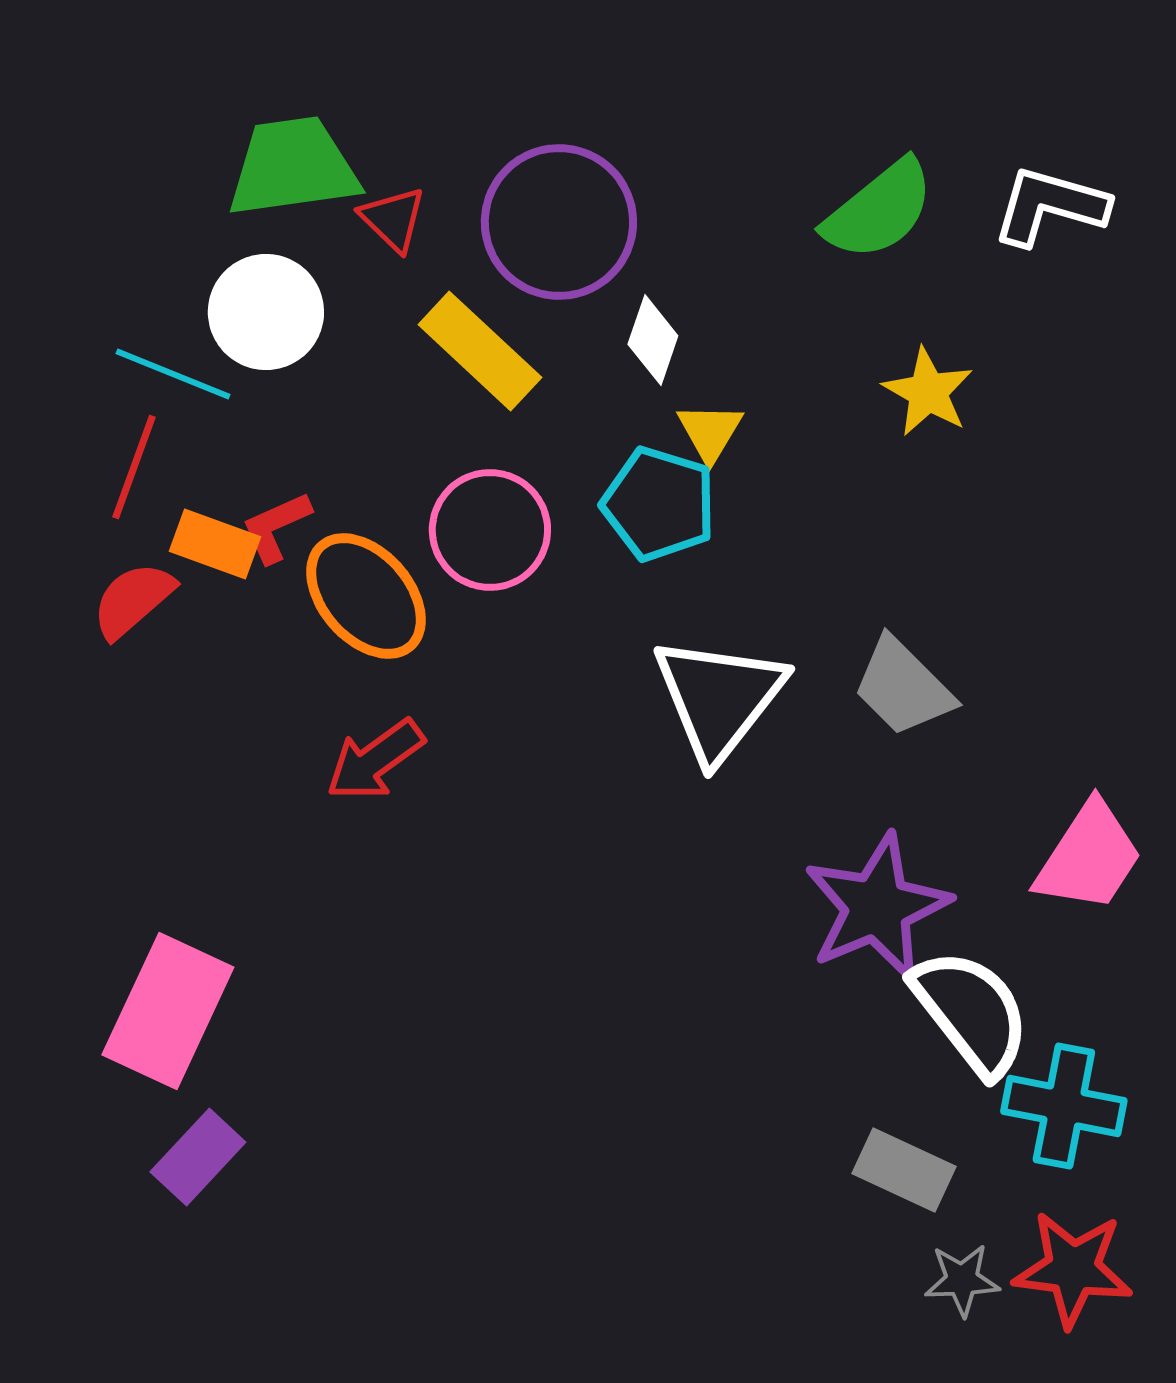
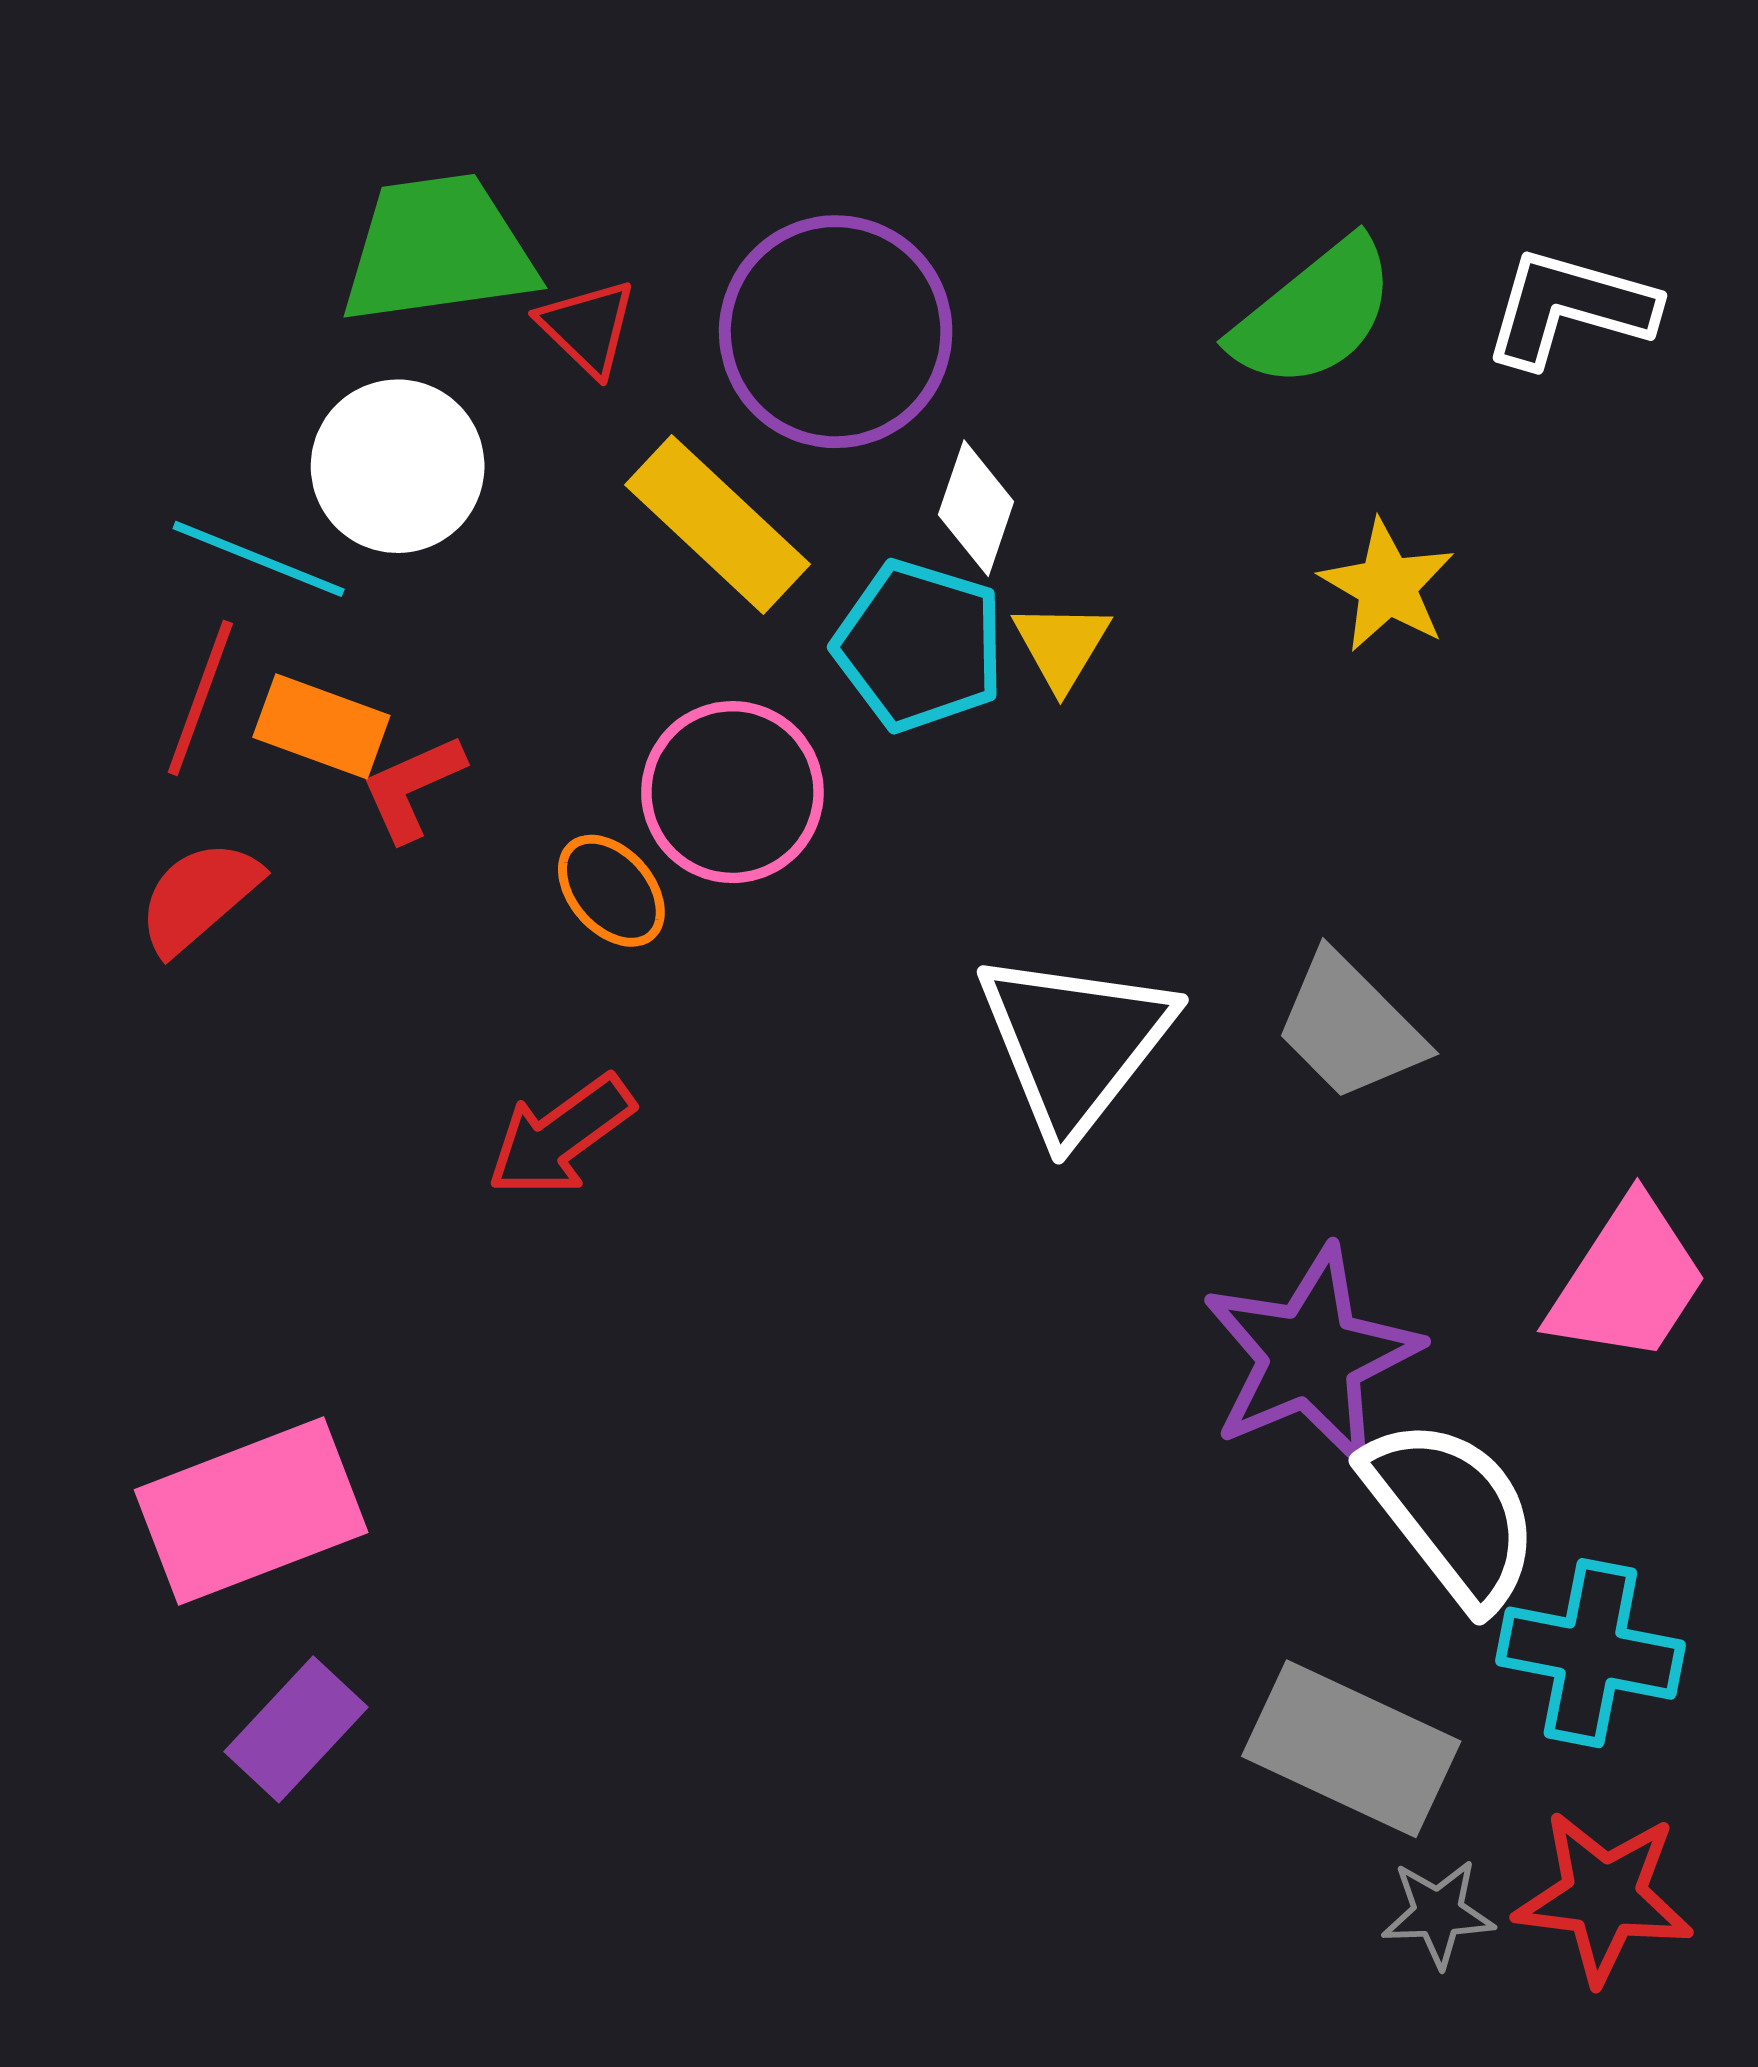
cyan pentagon: (659, 504) -> (919, 646), moved
orange rectangle: (215, 544) -> (321, 726), moved
orange ellipse: (366, 596) -> (611, 891), moved, size x0.6
pink rectangle: (168, 1011) -> (251, 1511), turned 44
gray rectangle: (904, 1170) -> (1351, 1749), size x1.4

